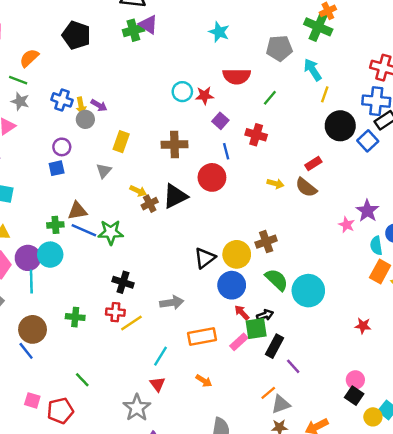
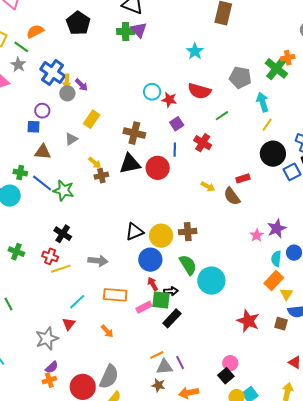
blue cross: (62, 100) -> (53, 73), size x1.4
black triangle: (175, 196) -> (130, 164), moved
brown triangle: (77, 211) -> (43, 152), moved
red star: (363, 326) -> (248, 321), size x1.6
purple line: (293, 366) -> (180, 363), moved

